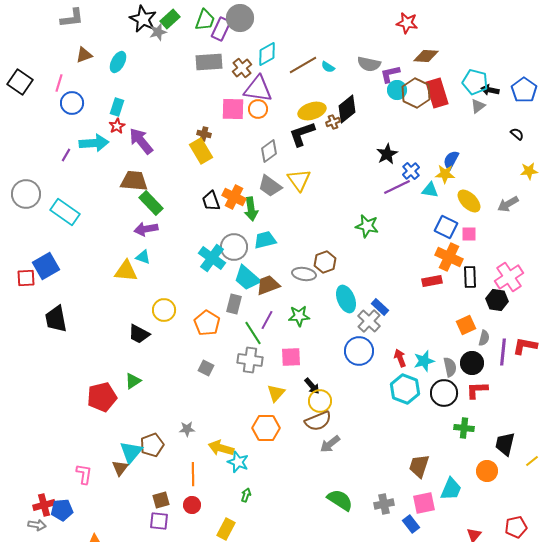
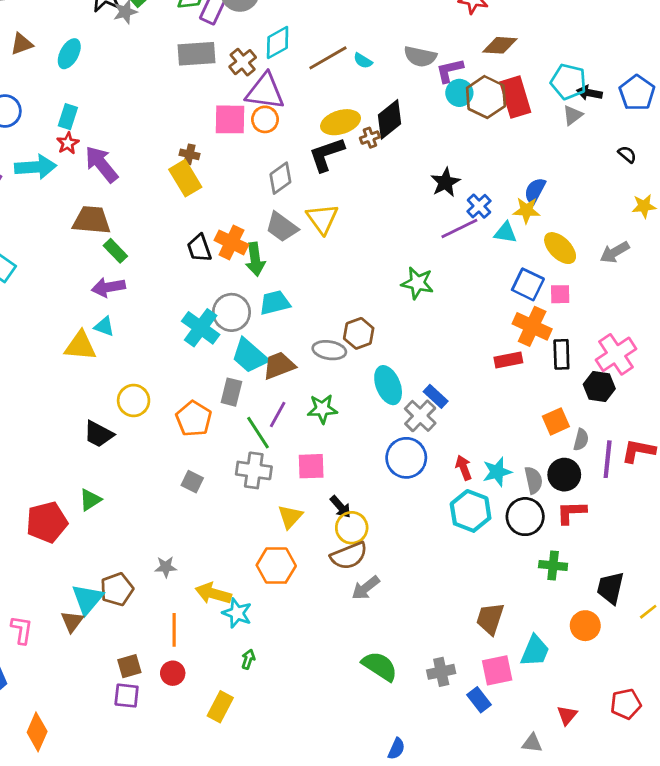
green rectangle: (151, 203) -> (115, 251), size x0.7

